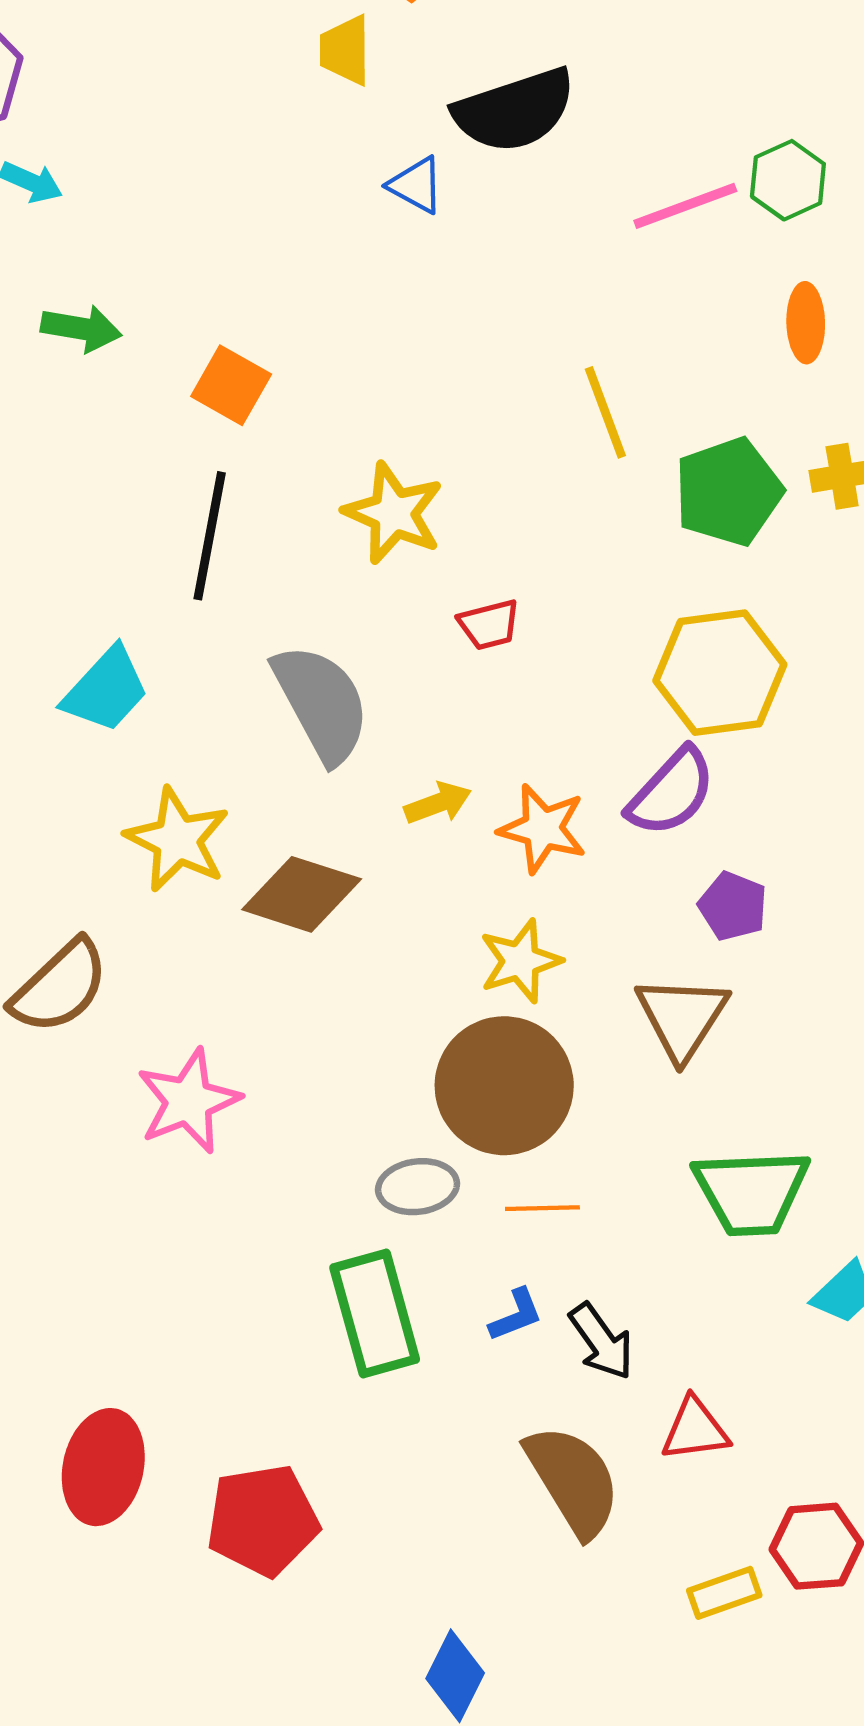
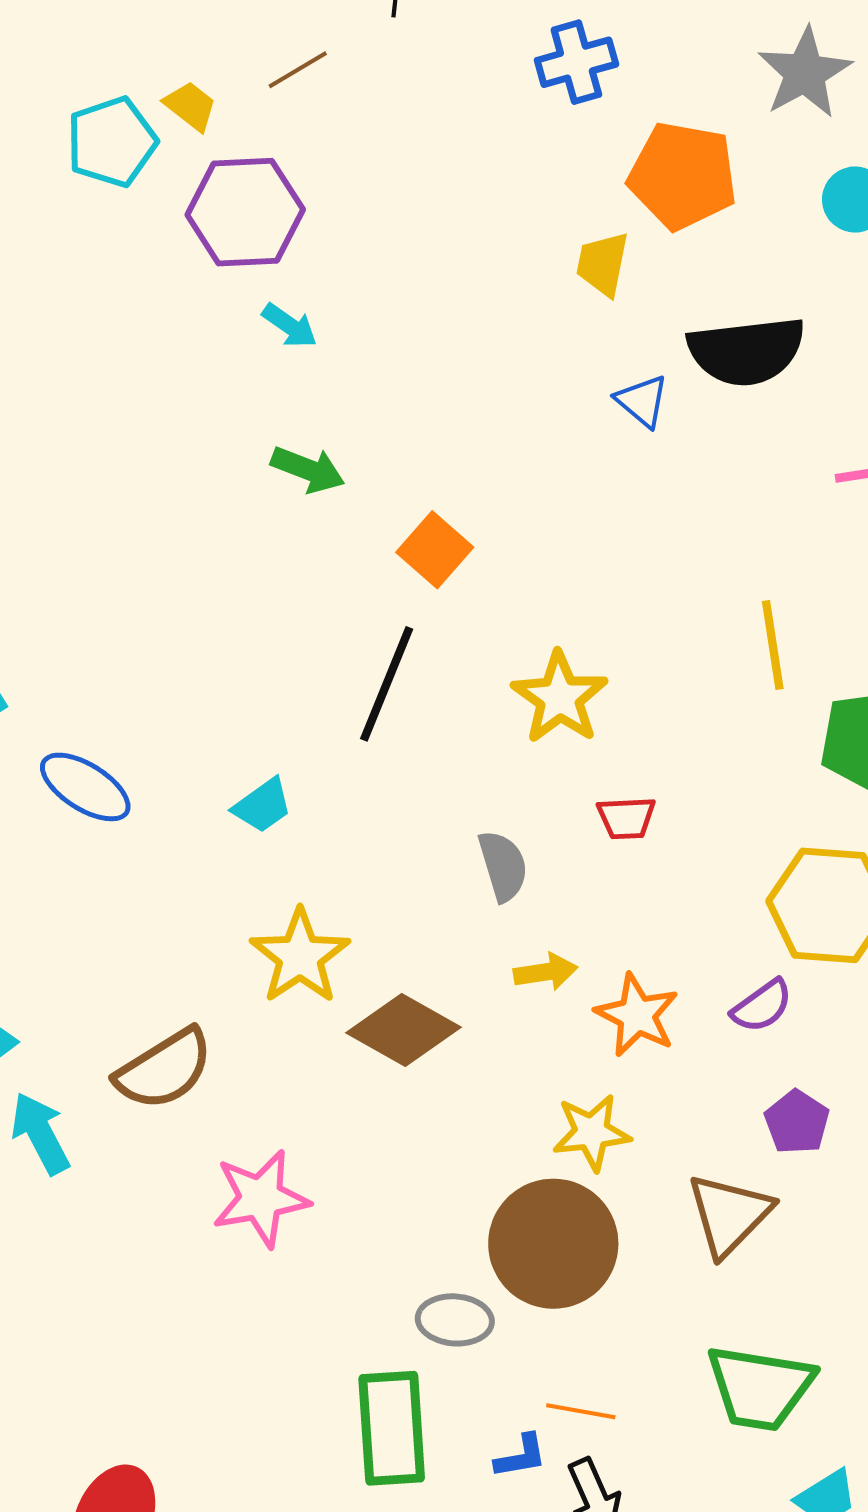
cyan trapezoid: (106, 690) -> (263, 806), size x0.7
gray semicircle: (321, 703) -> (503, 866), moved, size x0.6
purple semicircle: (671, 792) -> (762, 1006), size x0.7
orange line: (542, 1208) -> (581, 1411), moved

